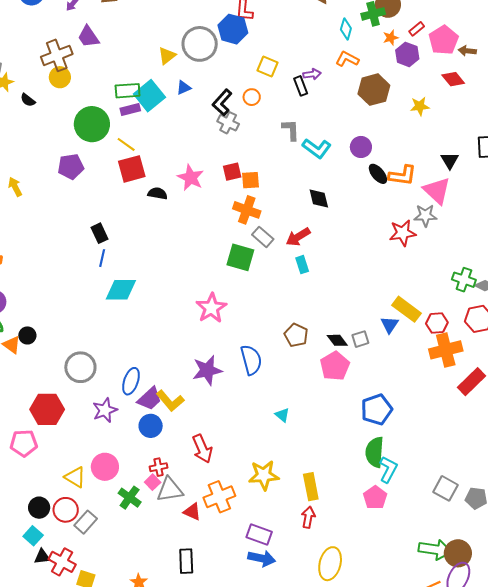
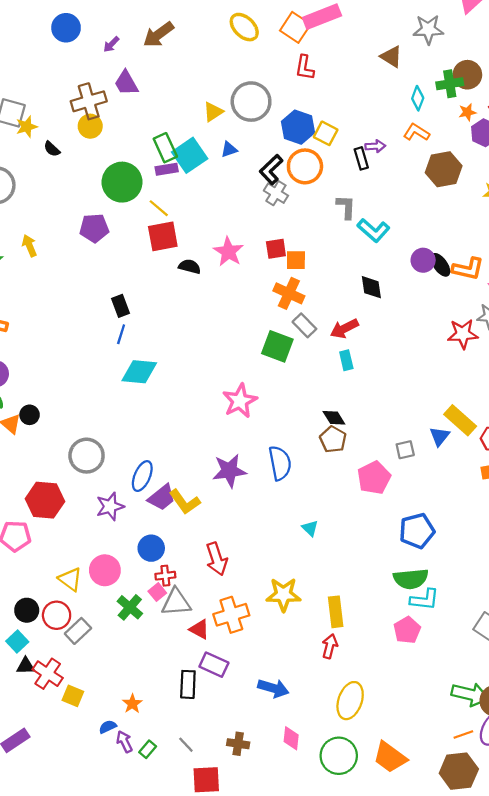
blue hexagon: (233, 29) -> (298, 127), moved
green rectangle: (128, 91) -> (165, 148), turned 65
orange circle: (252, 97) -> (305, 166), size x1.8
purple circle: (361, 147) -> (423, 260), moved
black diamond: (337, 340) -> (334, 418), moved
blue circle: (151, 426) -> (151, 548), moved
green semicircle: (375, 452) -> (411, 579), turned -104
cyan L-shape: (388, 469) -> (425, 600), turned 64
purple rectangle: (259, 534) -> (214, 665), moved

